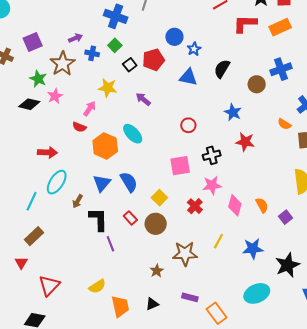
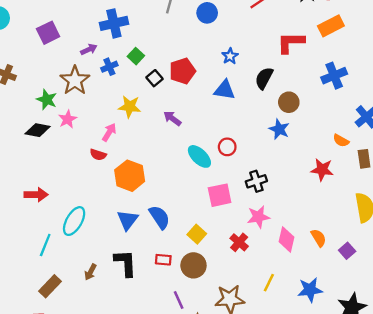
blue cross: (116, 16) -> (114, 23), moved, turned -30
red L-shape: (245, 24) -> (291, 42), moved
blue circle: (174, 37) -> (207, 13), moved
purple square: (33, 42) -> (48, 33), moved
blue cross: (92, 53) -> (109, 67), turned -32
brown circle: (257, 84) -> (289, 102), moved
cyan ellipse: (133, 134) -> (199, 156), moved
red star: (245, 142) -> (322, 170), moved
red arrow: (47, 152) -> (36, 195), moved
brown arrow: (78, 201) -> (90, 272), moved
red rectangle: (130, 218) -> (163, 260), turned -40
purple line: (110, 244) -> (179, 300), moved

